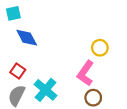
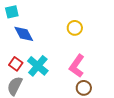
yellow circle: (100, 48) -> (75, 28), moved
cyan cross: (46, 90) -> (38, 66), moved

